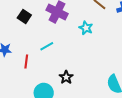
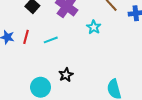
red line: (26, 62) -> (26, 37), moved

